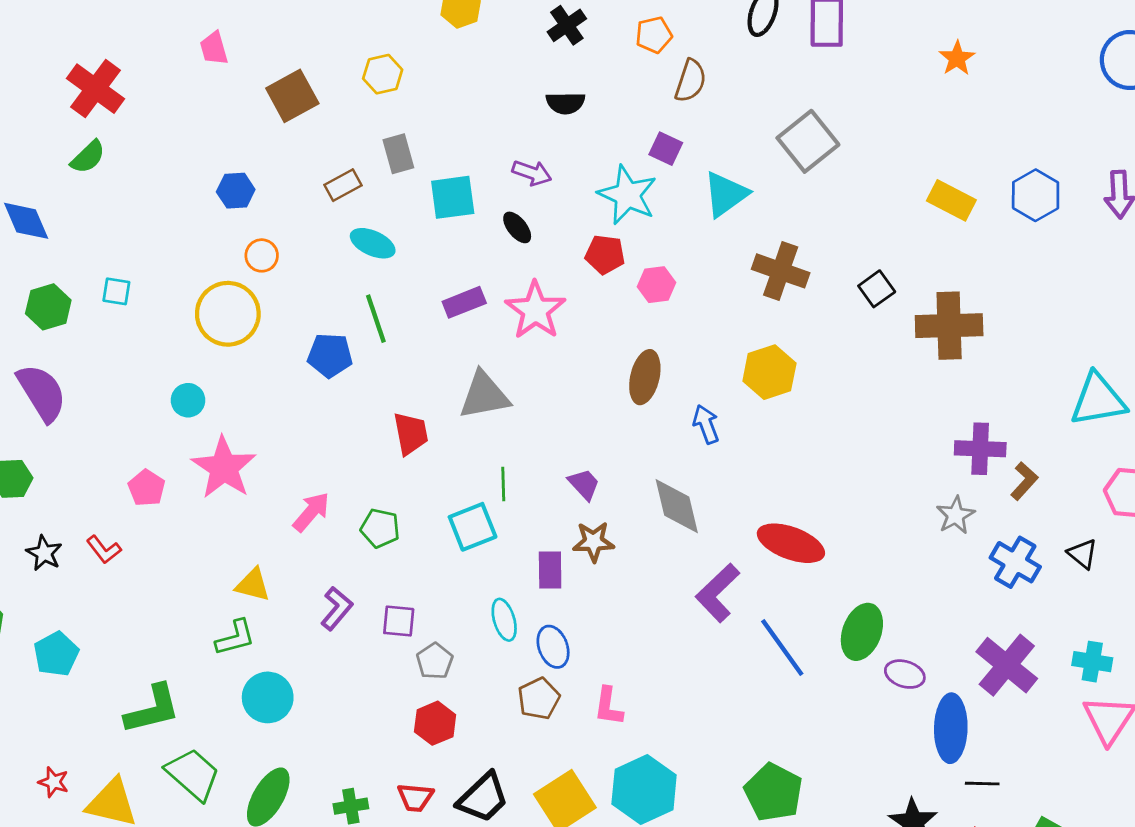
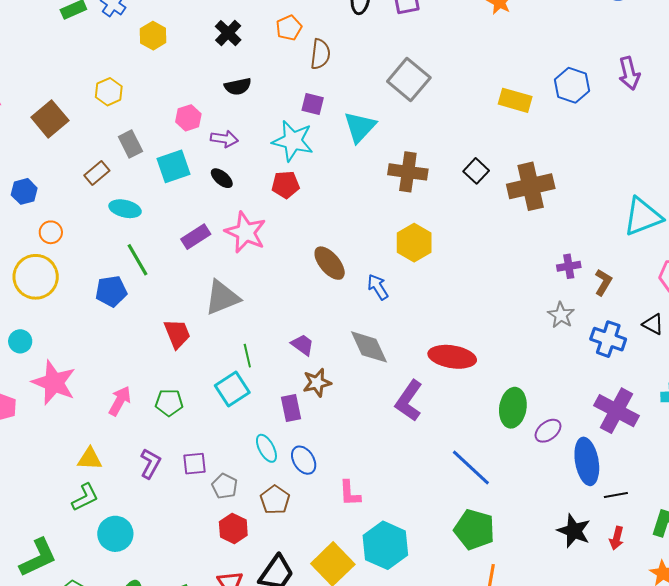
pink hexagon: (657, 285) -> (188, 118), moved
brown ellipse: (645, 377) -> (330, 263), turned -42
purple cross: (980, 449) -> (569, 266), size x0.7
blue line: (782, 648) -> (471, 468), moved
purple ellipse: (905, 674) -> (548, 431), turned -44
brown pentagon: (539, 699) -> (275, 500), moved

